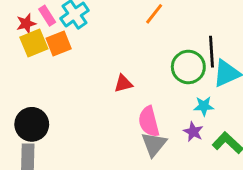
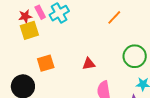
orange square: (59, 44) -> (46, 63), moved

